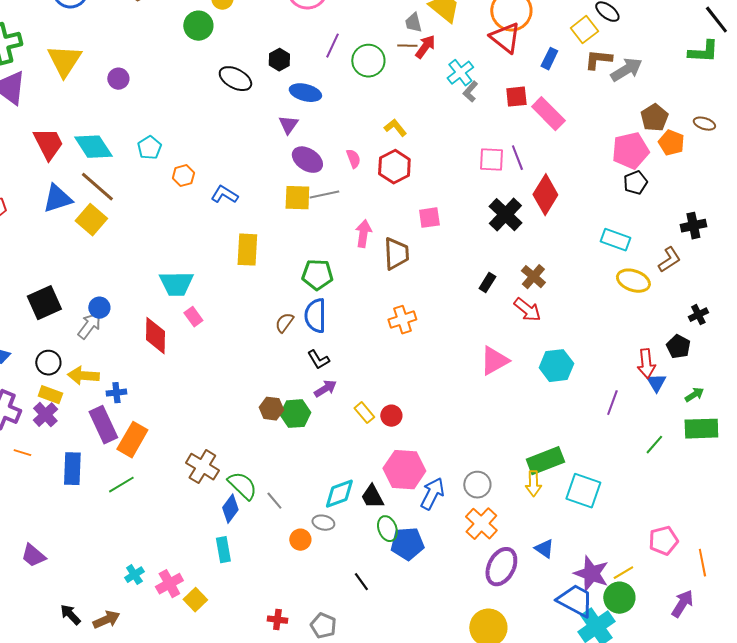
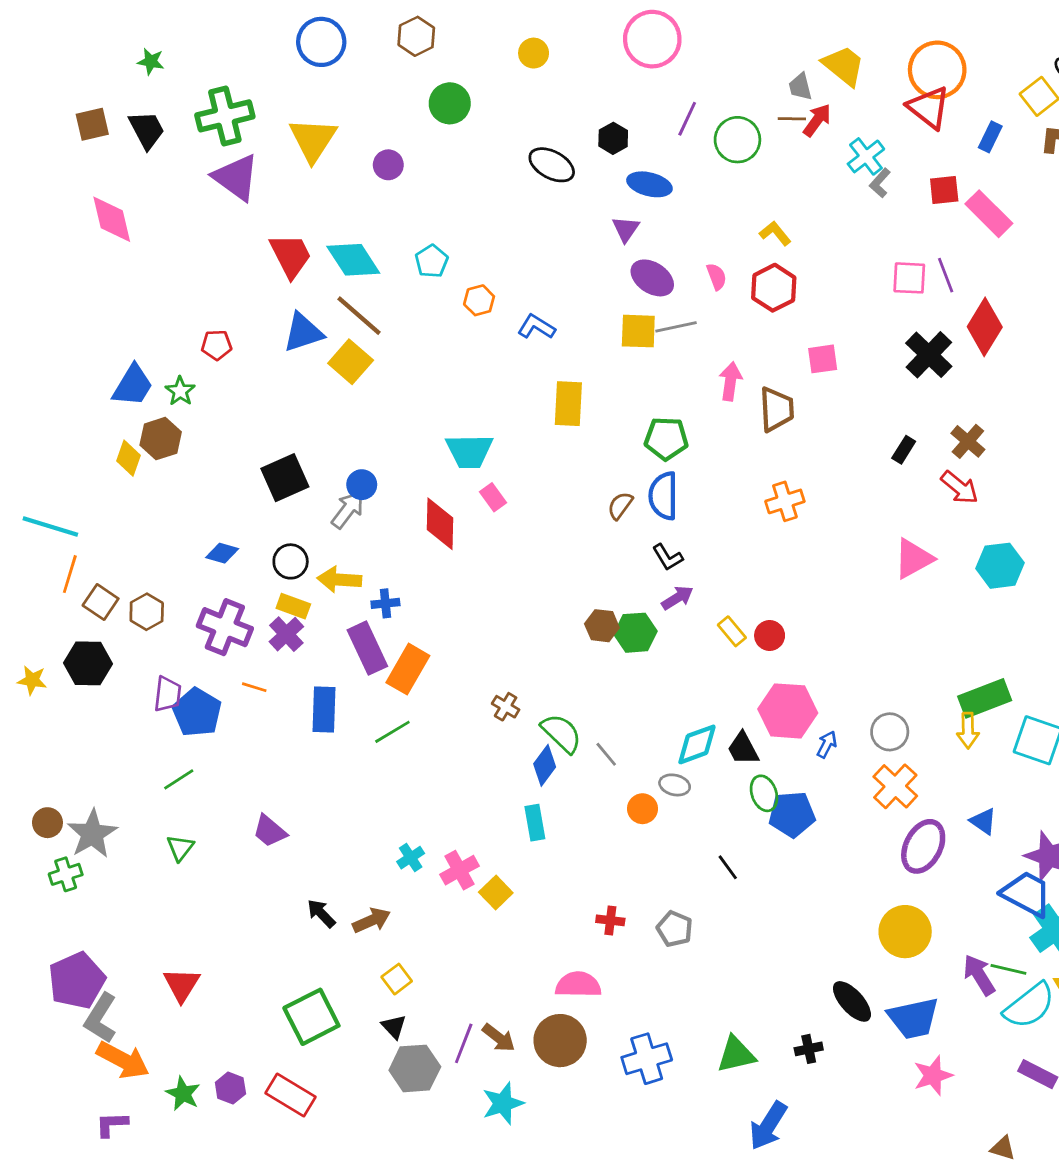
green circle: (198, 26) -> (450, 103), moved
brown cross: (202, 467) -> (506, 707), size x0.6
blue arrow: (432, 494) -> (827, 744), size x0.6

